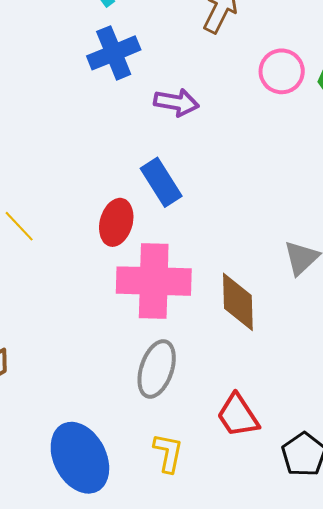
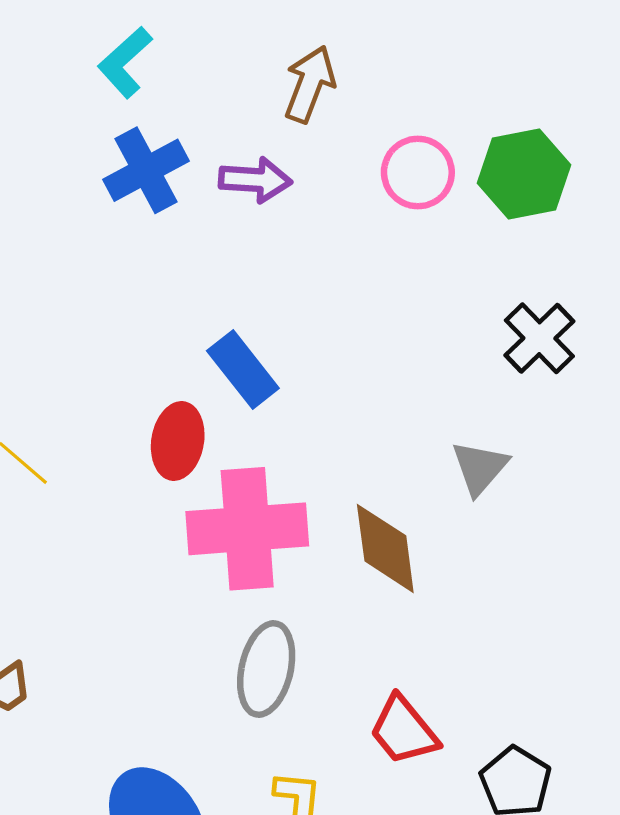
purple arrow: (176, 102) -> (255, 180), moved

